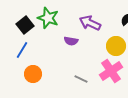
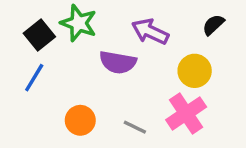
purple semicircle: (71, 41) -> (118, 62), size x1.5
orange circle: (33, 74) -> (80, 120), moved

